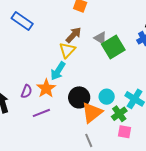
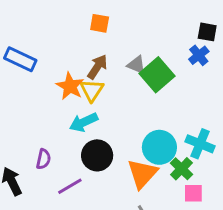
cyan arrow: (58, 71) -> (84, 122), turned 42
orange star: (46, 88) -> (70, 86), moved
black circle: (79, 97) -> (97, 155), moved
cyan circle: (107, 97) -> (159, 147), size x1.5

